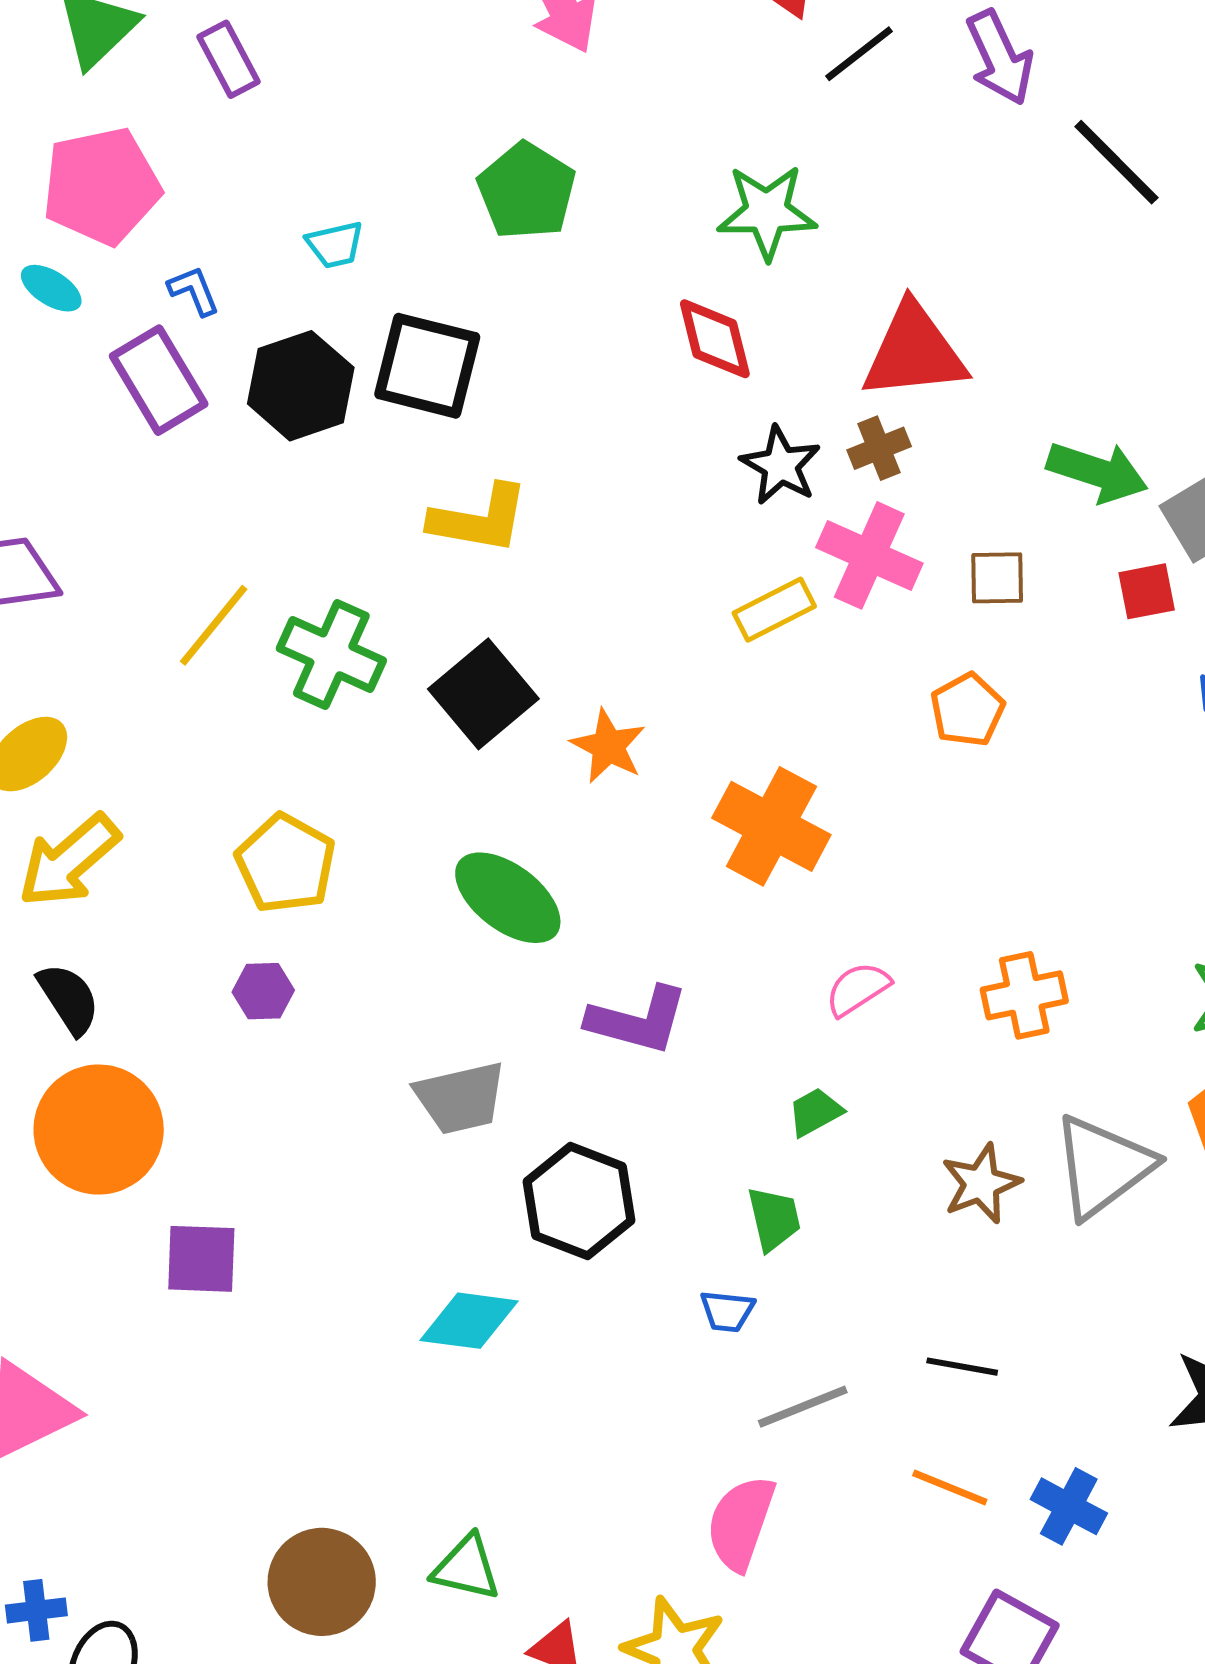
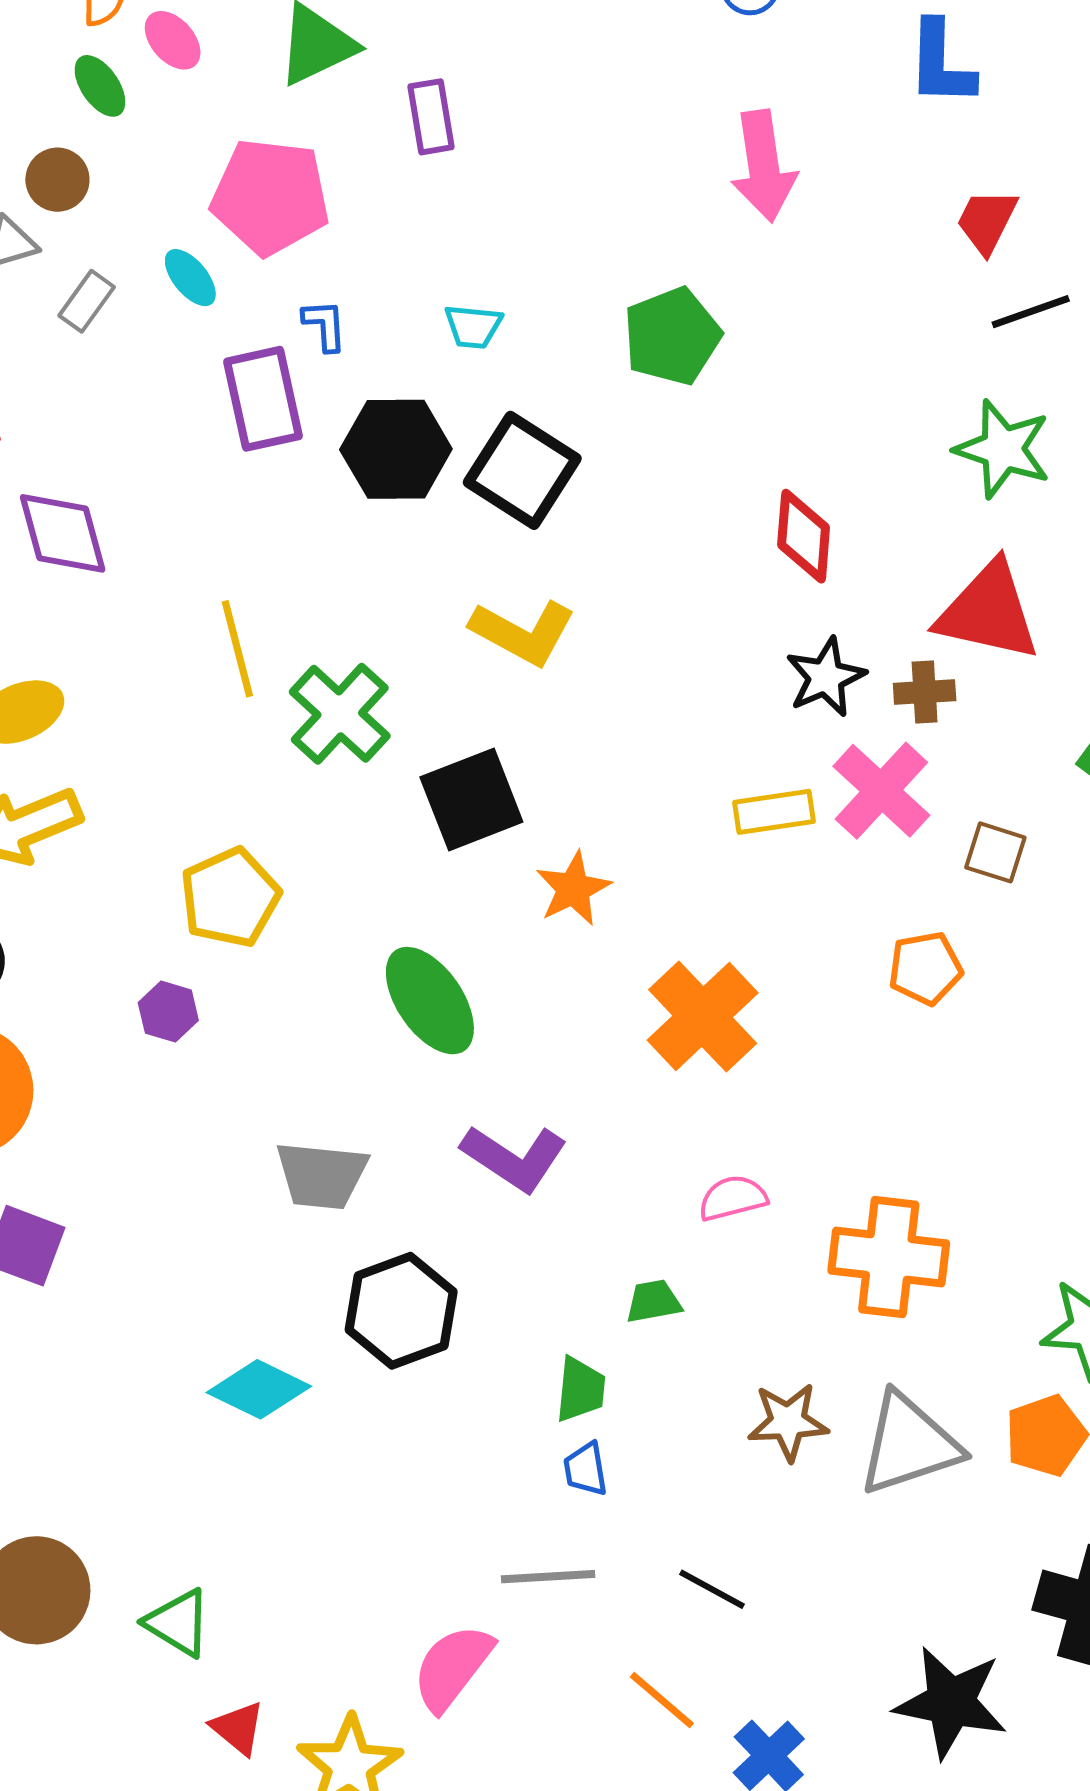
green star: (767, 212) -> (1003, 449), moved
yellow line: (214, 625) -> (237, 649), turned -72
orange cross: (1024, 995) -> (889, 1257), size x1.4
blue trapezoid: (727, 1311) -> (586, 1469), moved, turned 56

